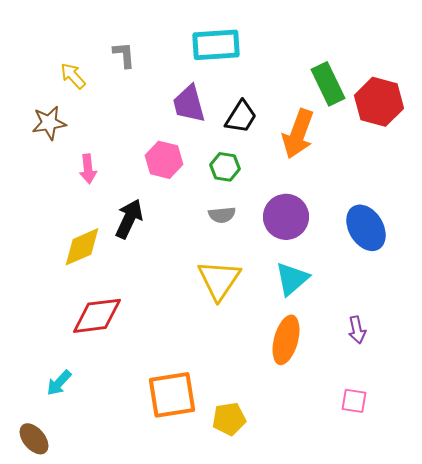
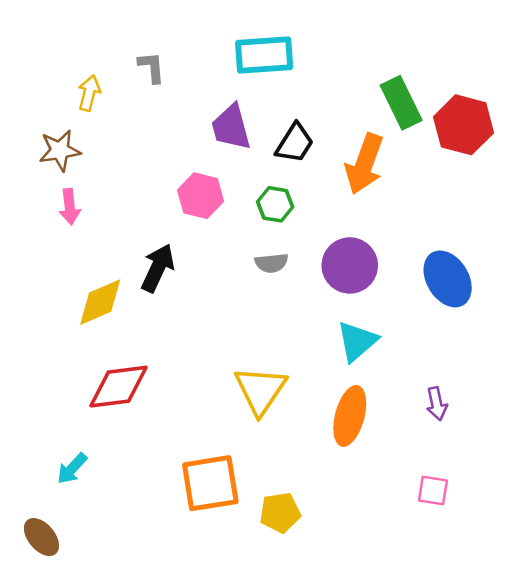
yellow arrow: (73, 76) -> (89, 93), turned 56
pink arrow: (88, 169) -> (70, 207), moved
yellow triangle: (219, 280) -> (260, 390), moved

